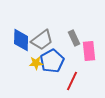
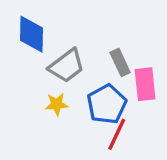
blue diamond: (21, 40) -> (32, 34), moved
blue pentagon: (52, 61) -> (107, 104), moved

